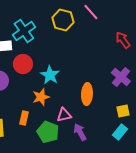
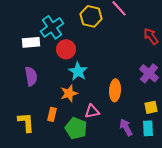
red circle: (23, 64) -> (66, 49), moved
purple arrow: (80, 132) -> (126, 127), moved
cyan rectangle: (120, 132) -> (148, 128), turned -42

